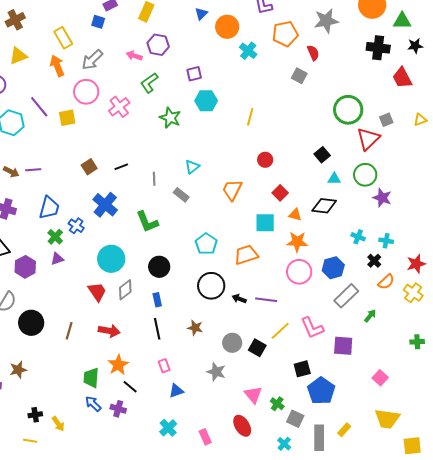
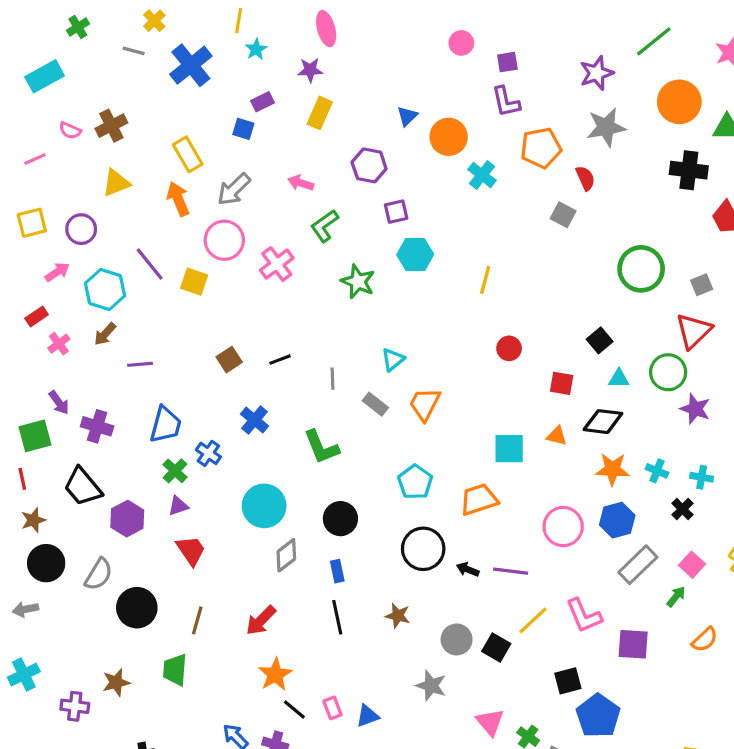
purple hexagon: (158, 45) -> (369, 165), moved
yellow square: (67, 118) -> (194, 282), turned 30
red triangle: (368, 139) -> (694, 331), moved
brown arrow: (11, 172) -> (105, 334), moved, turned 105
orange trapezoid: (232, 190) -> (425, 404), moved
red square: (280, 193) -> (562, 383), moved, turned -35
blue cross: (105, 205) -> (255, 420), size x0.7
orange star: (297, 242) -> (612, 469), moved
orange semicircle: (386, 282) -> (705, 639), moved
red trapezoid: (97, 292) -> (191, 550), moved
red arrow: (109, 331) -> (261, 620), turned 125
pink rectangle: (164, 366) -> (332, 708), moved
green trapezoid: (91, 378) -> (175, 670), moved
pink square: (380, 378) -> (692, 565), moved

